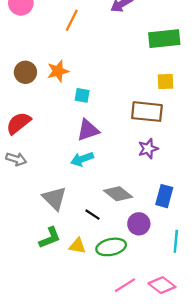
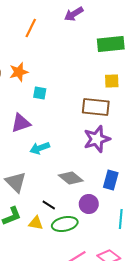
purple triangle: (88, 130) -> (21, 123), moved
purple star: (148, 149) -> (97, 139), size x1.5
black line: (93, 215) -> (49, 205), moved

